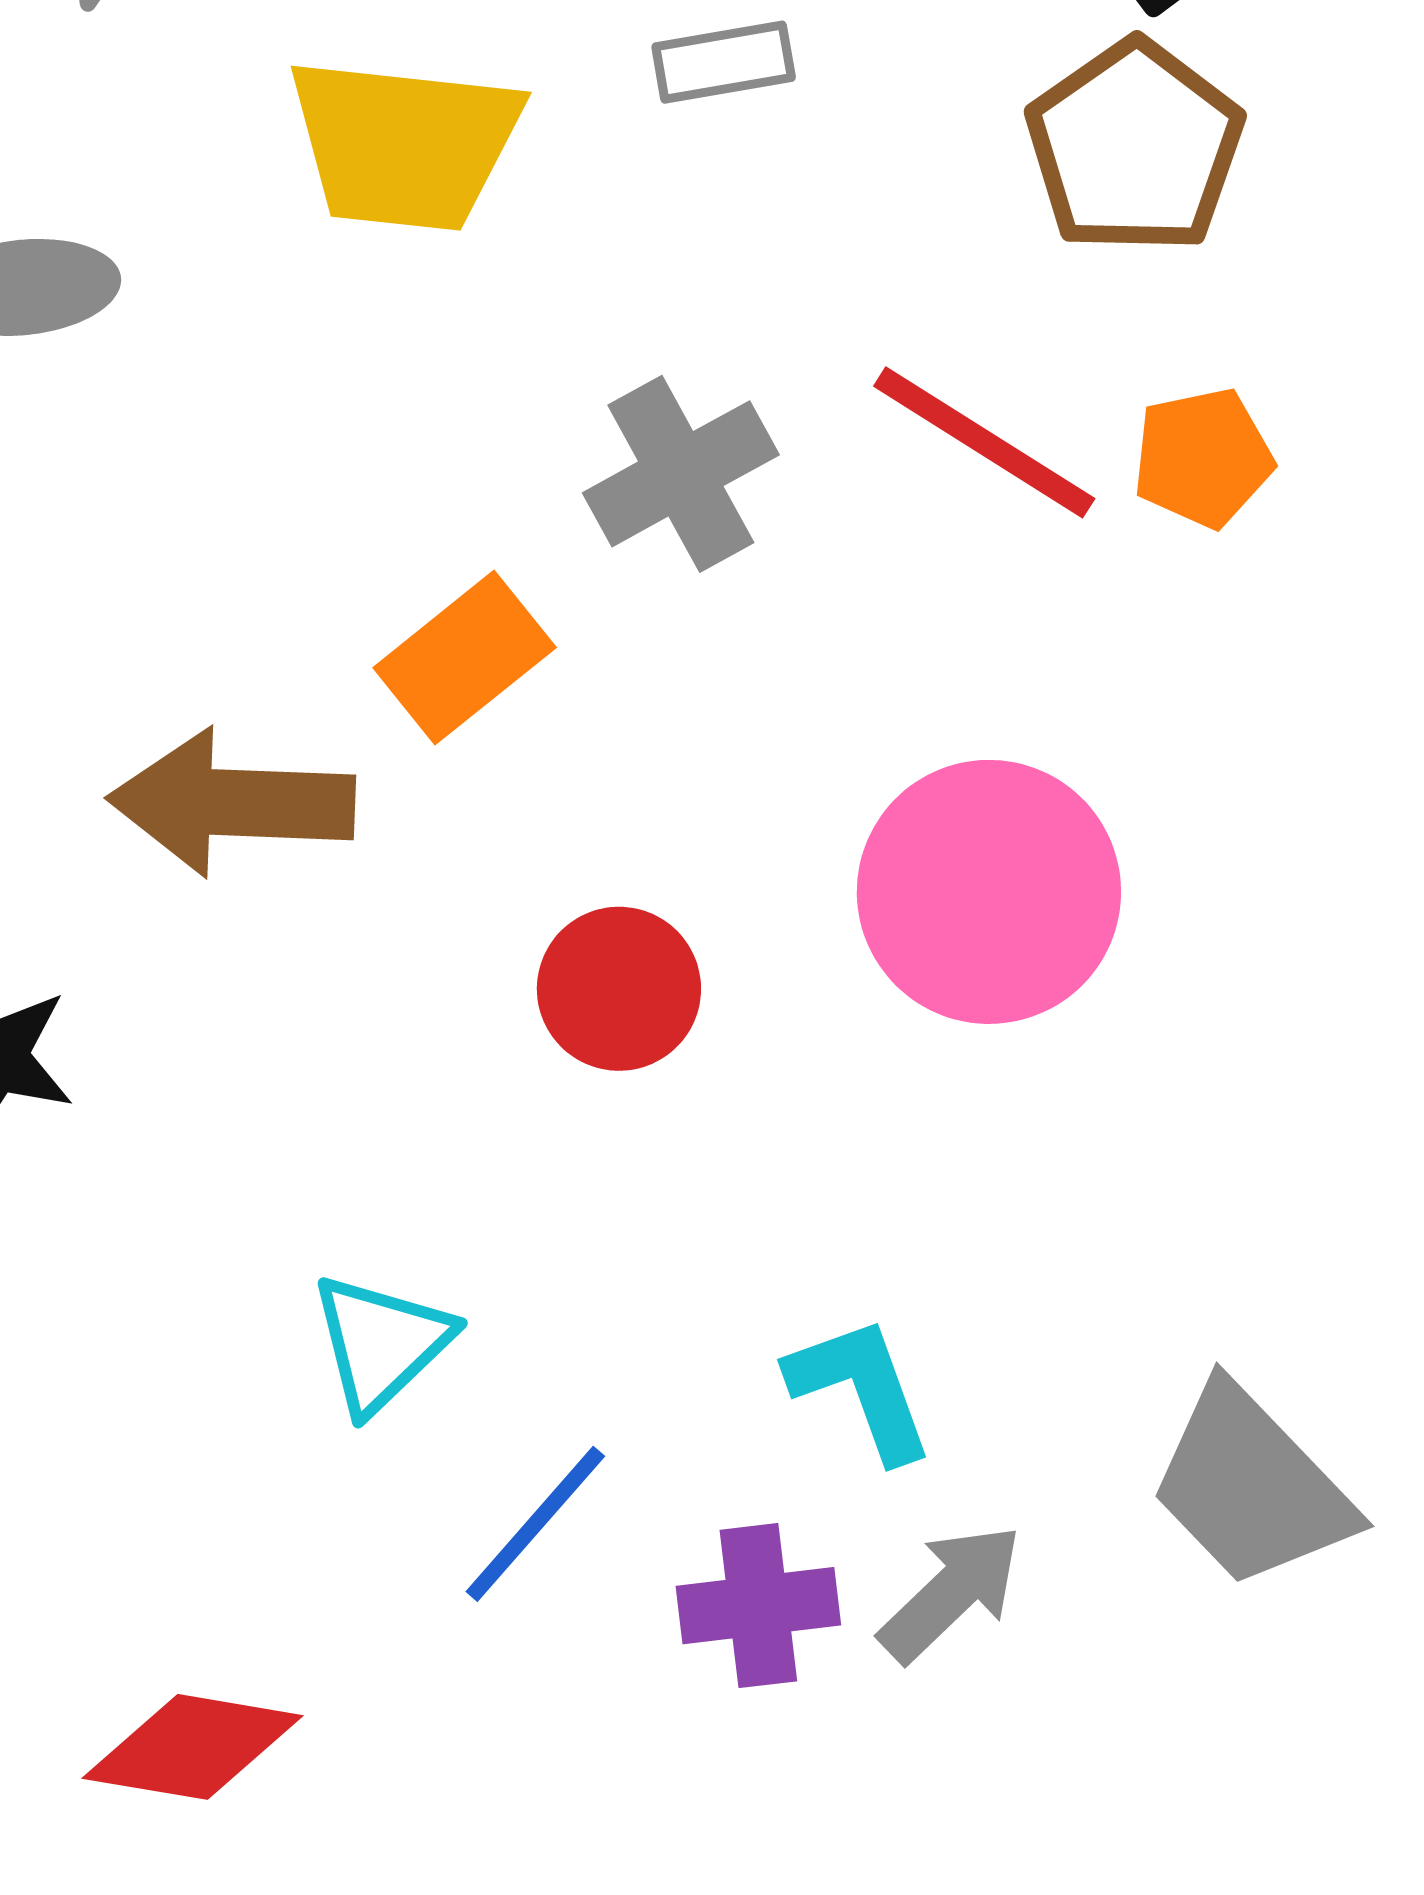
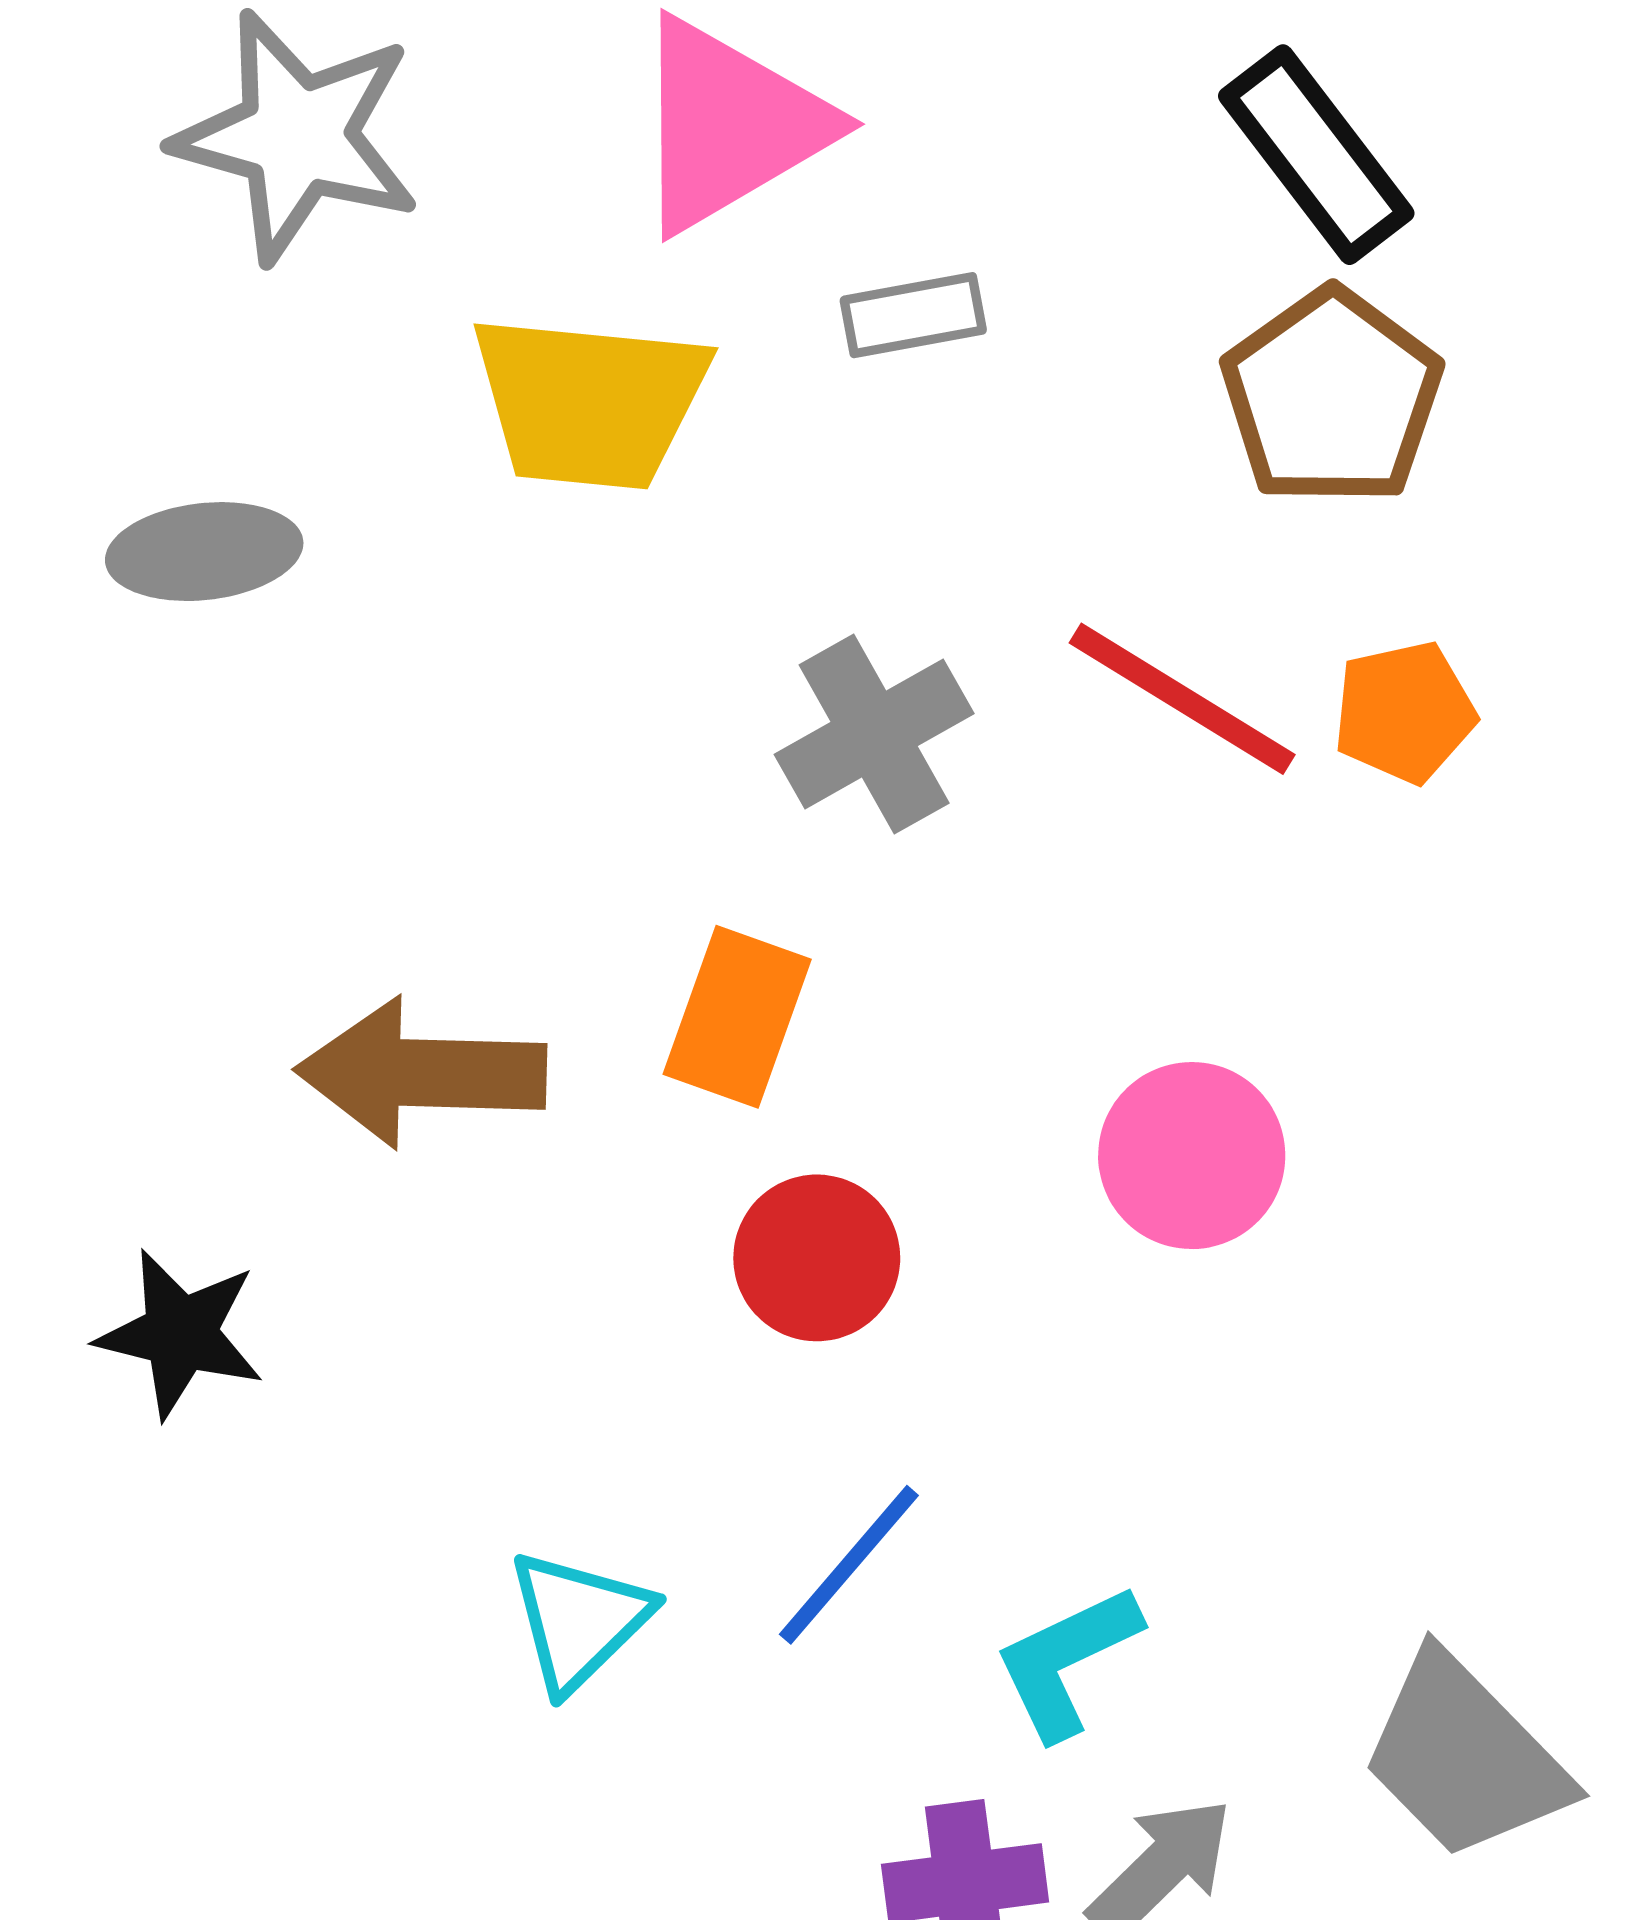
orange rectangle: (465, 658) -> (737, 1017), moved, turned -31
pink circle: (989, 892) -> (1192, 1156), size x0.7
cyan L-shape: (861, 1388) -> (1067, 1661), turned -95
blue line: (535, 1524) -> (849, 1565), moved

